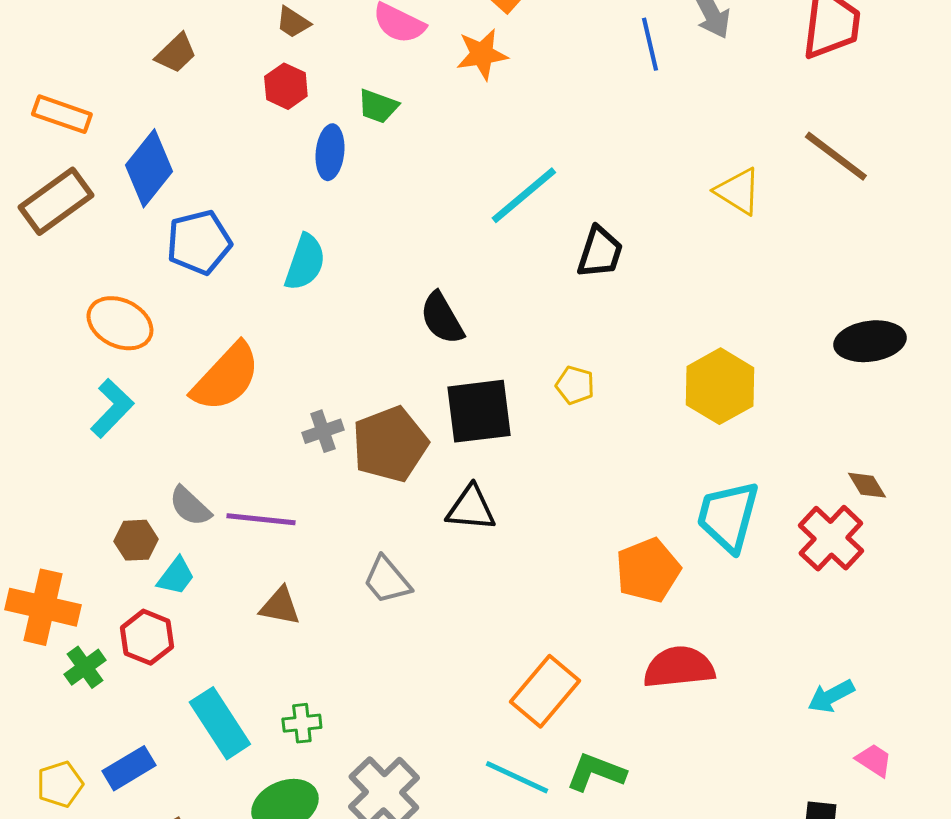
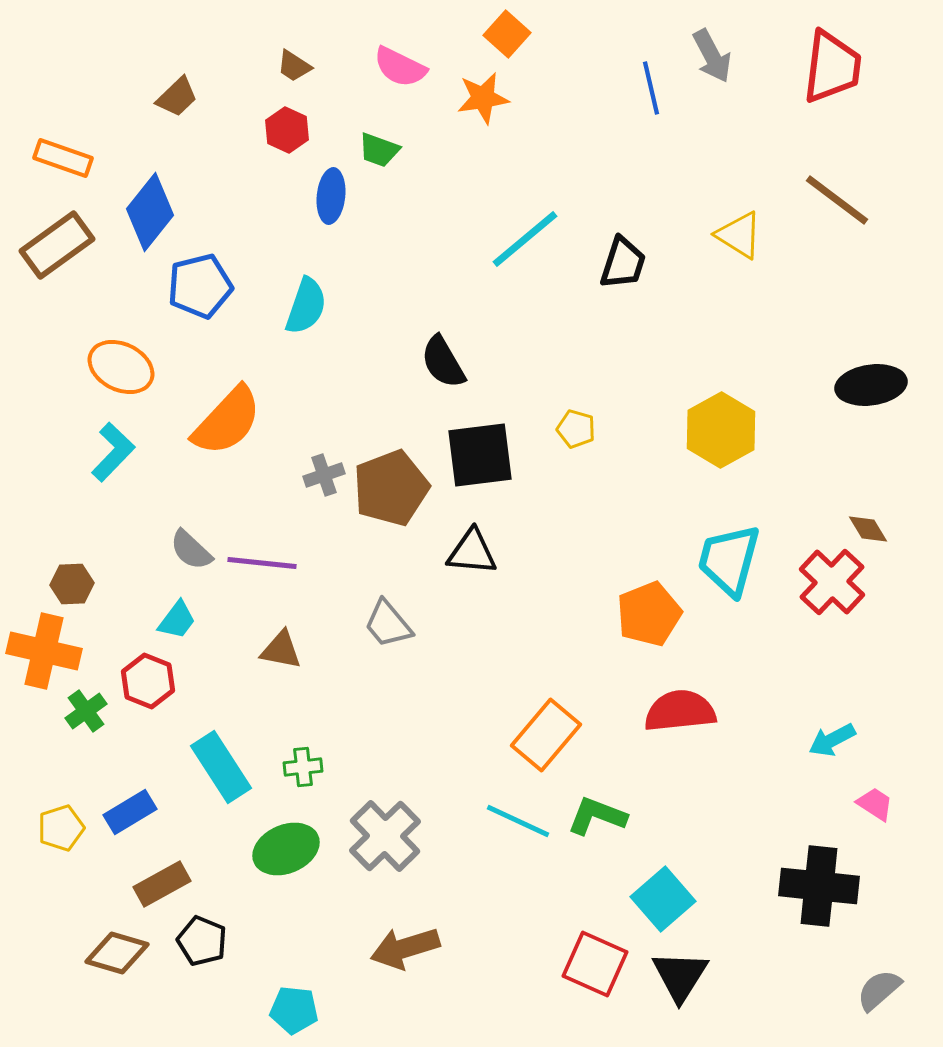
black trapezoid: (600, 252) -> (623, 263), moved
brown hexagon: (136, 540) -> (72, 584), moved

